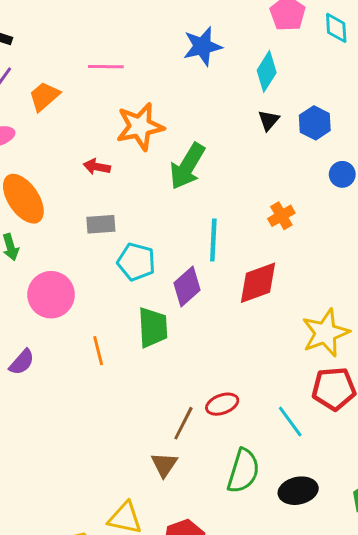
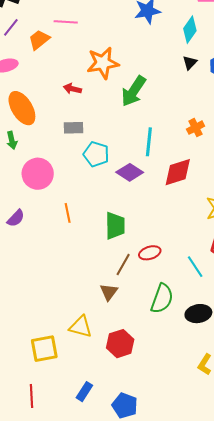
pink line: (106, 67) -> (66, 22), moved
purple diamond: (187, 286) -> (130, 172), turned 72
green trapezoid: (153, 327) -> (115, 226), moved

